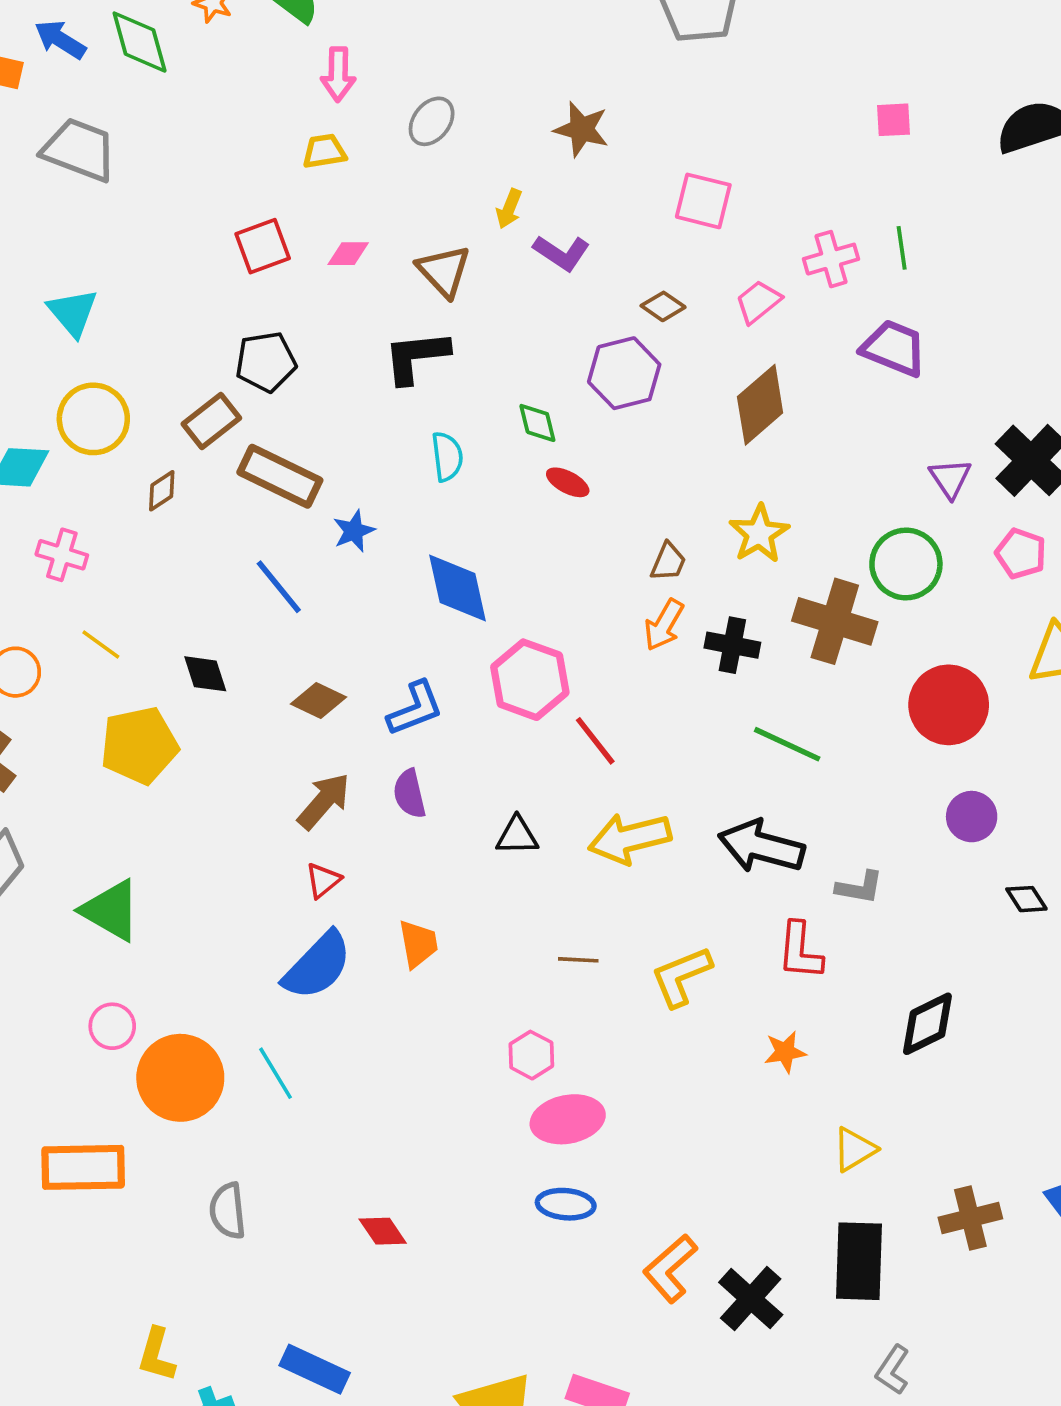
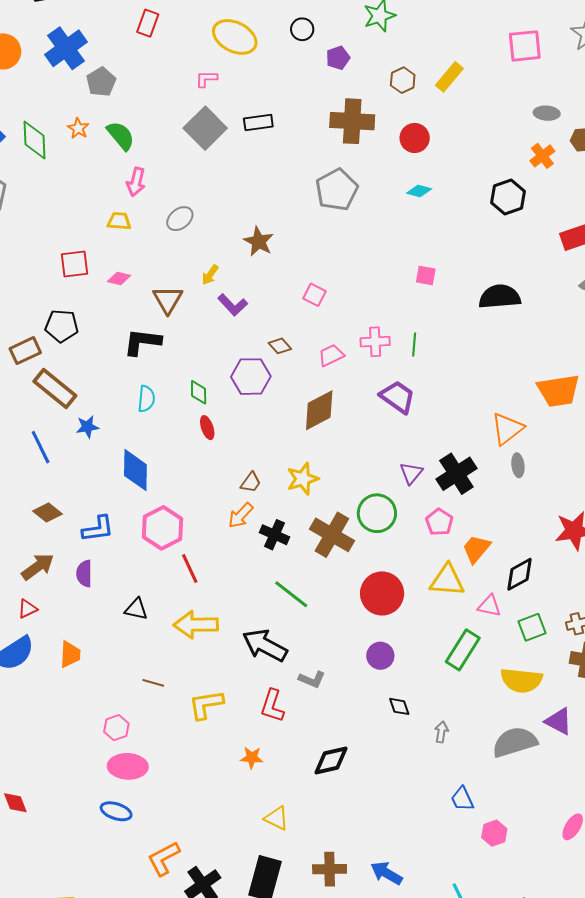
pink square: (703, 201) -> (314, 295), size x0.7
red ellipse: (568, 482) -> (207, 428), turned 30
yellow triangle: (854, 1149) -> (276, 818), turned 44

